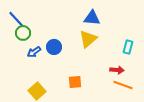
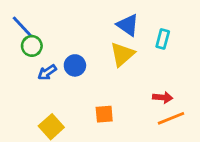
blue triangle: (92, 18) -> (128, 25), turned 30
cyan rectangle: (128, 47) -> (163, 39), moved
orange line: (123, 85) -> (171, 118), turned -42

